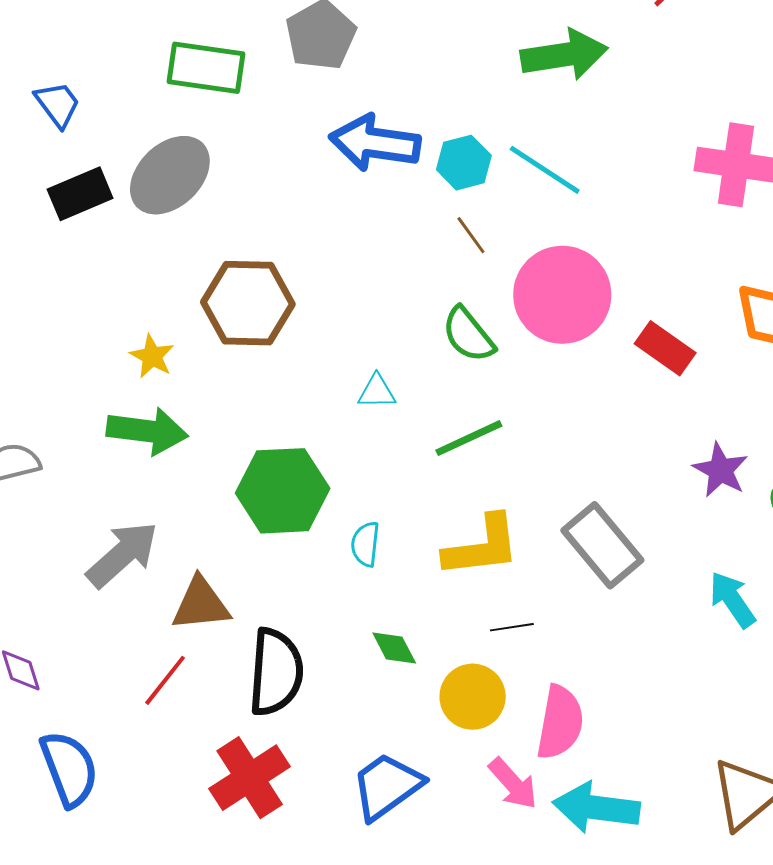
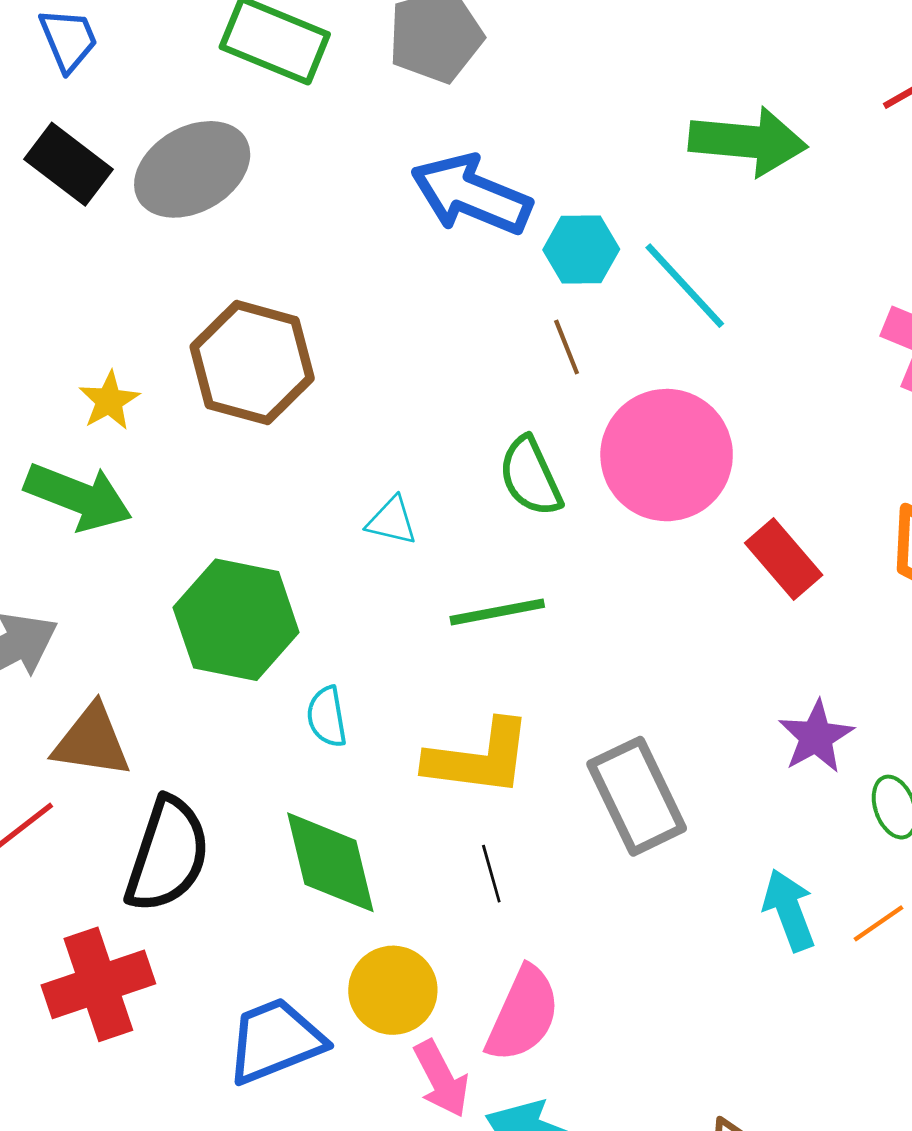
black rectangle: (80, 194) -> (69, 164), turned 46
cyan semicircle: (365, 544) -> (327, 717), turned -30
black line: (512, 627) -> (491, 874), turned 69
green diamond: (394, 648) -> (330, 862), size x1.8
yellow circle: (473, 697) -> (393, 990), moved

